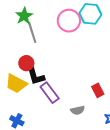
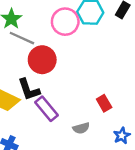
gray line: (32, 32) -> (22, 38), turned -45
red circle: (26, 63) -> (42, 60), moved, size x1.5

